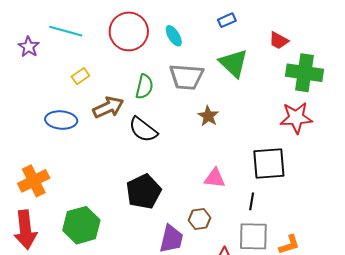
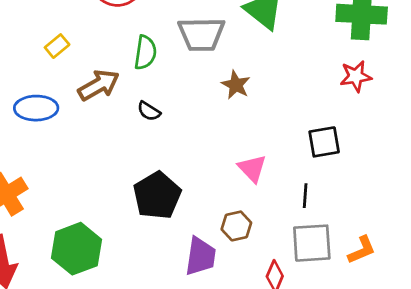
red star: (296, 118) -> (356, 76), size x0.7
black semicircle: (143, 130) -> (149, 111), size x0.6
black square: (269, 163) -> (324, 142), size x0.7
pink triangle: (215, 178) -> (252, 168), turned 45

